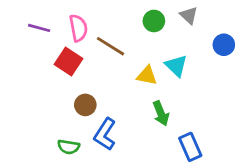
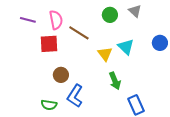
blue circle: (224, 45) -> (160, 43), moved
red square: (69, 62) -> (49, 44), turned -36
yellow triangle: (147, 76) -> (105, 54), turned 42

